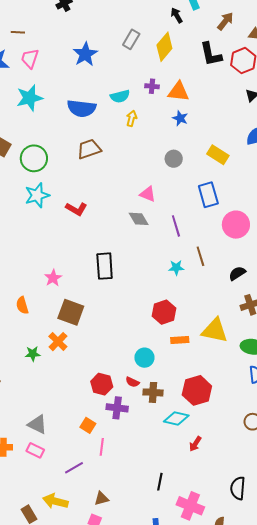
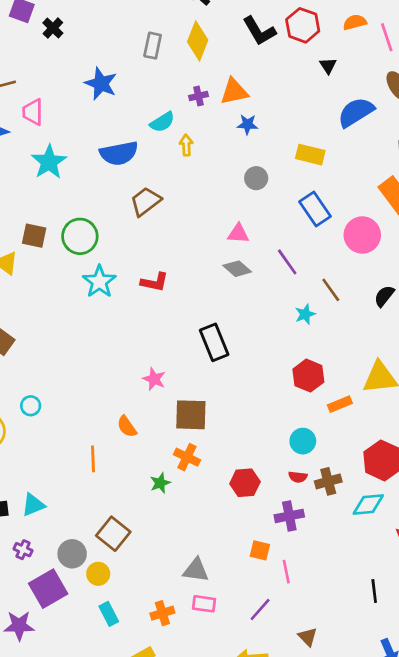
red hexagon: (102, 384) -> (245, 483), moved
brown triangle: (101, 499) -> (308, 637), turned -42

